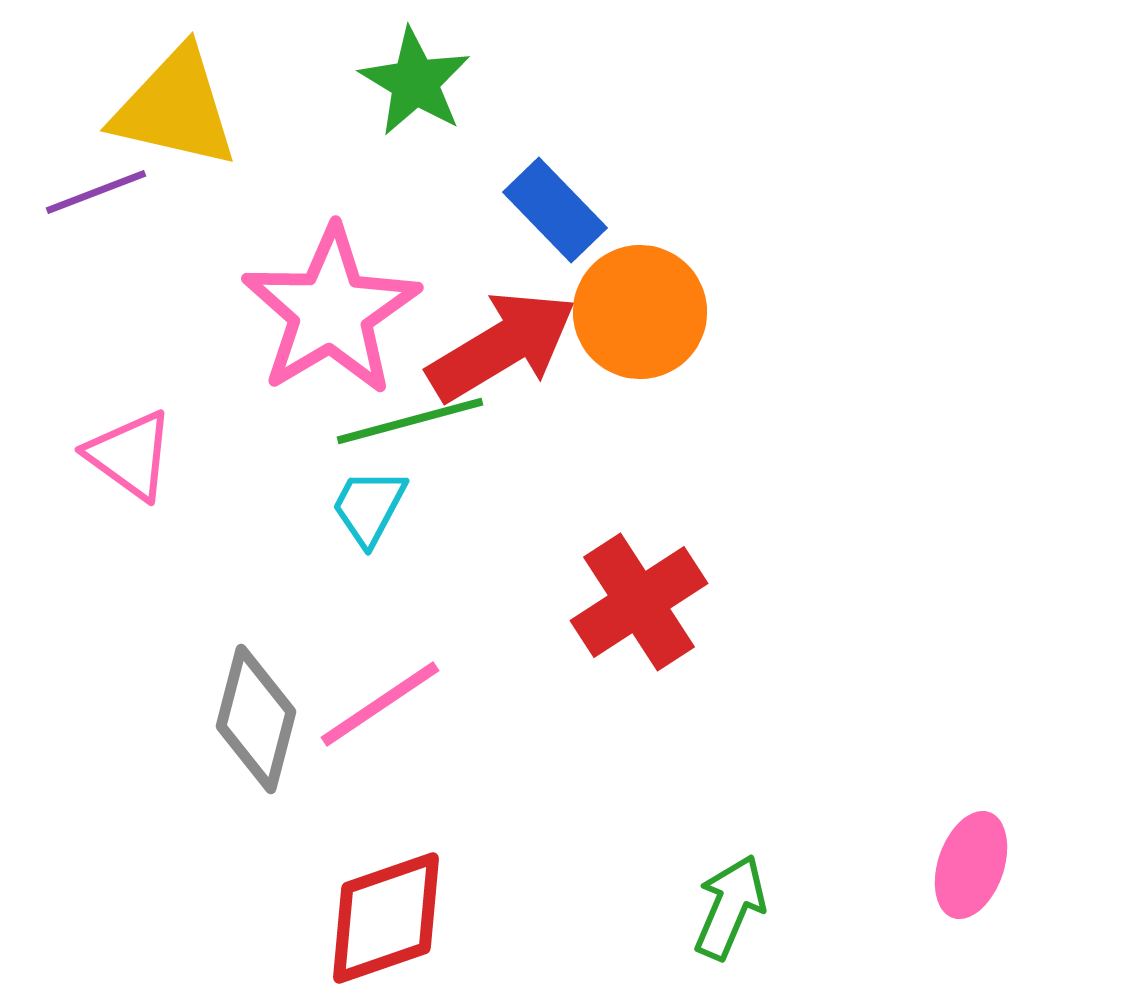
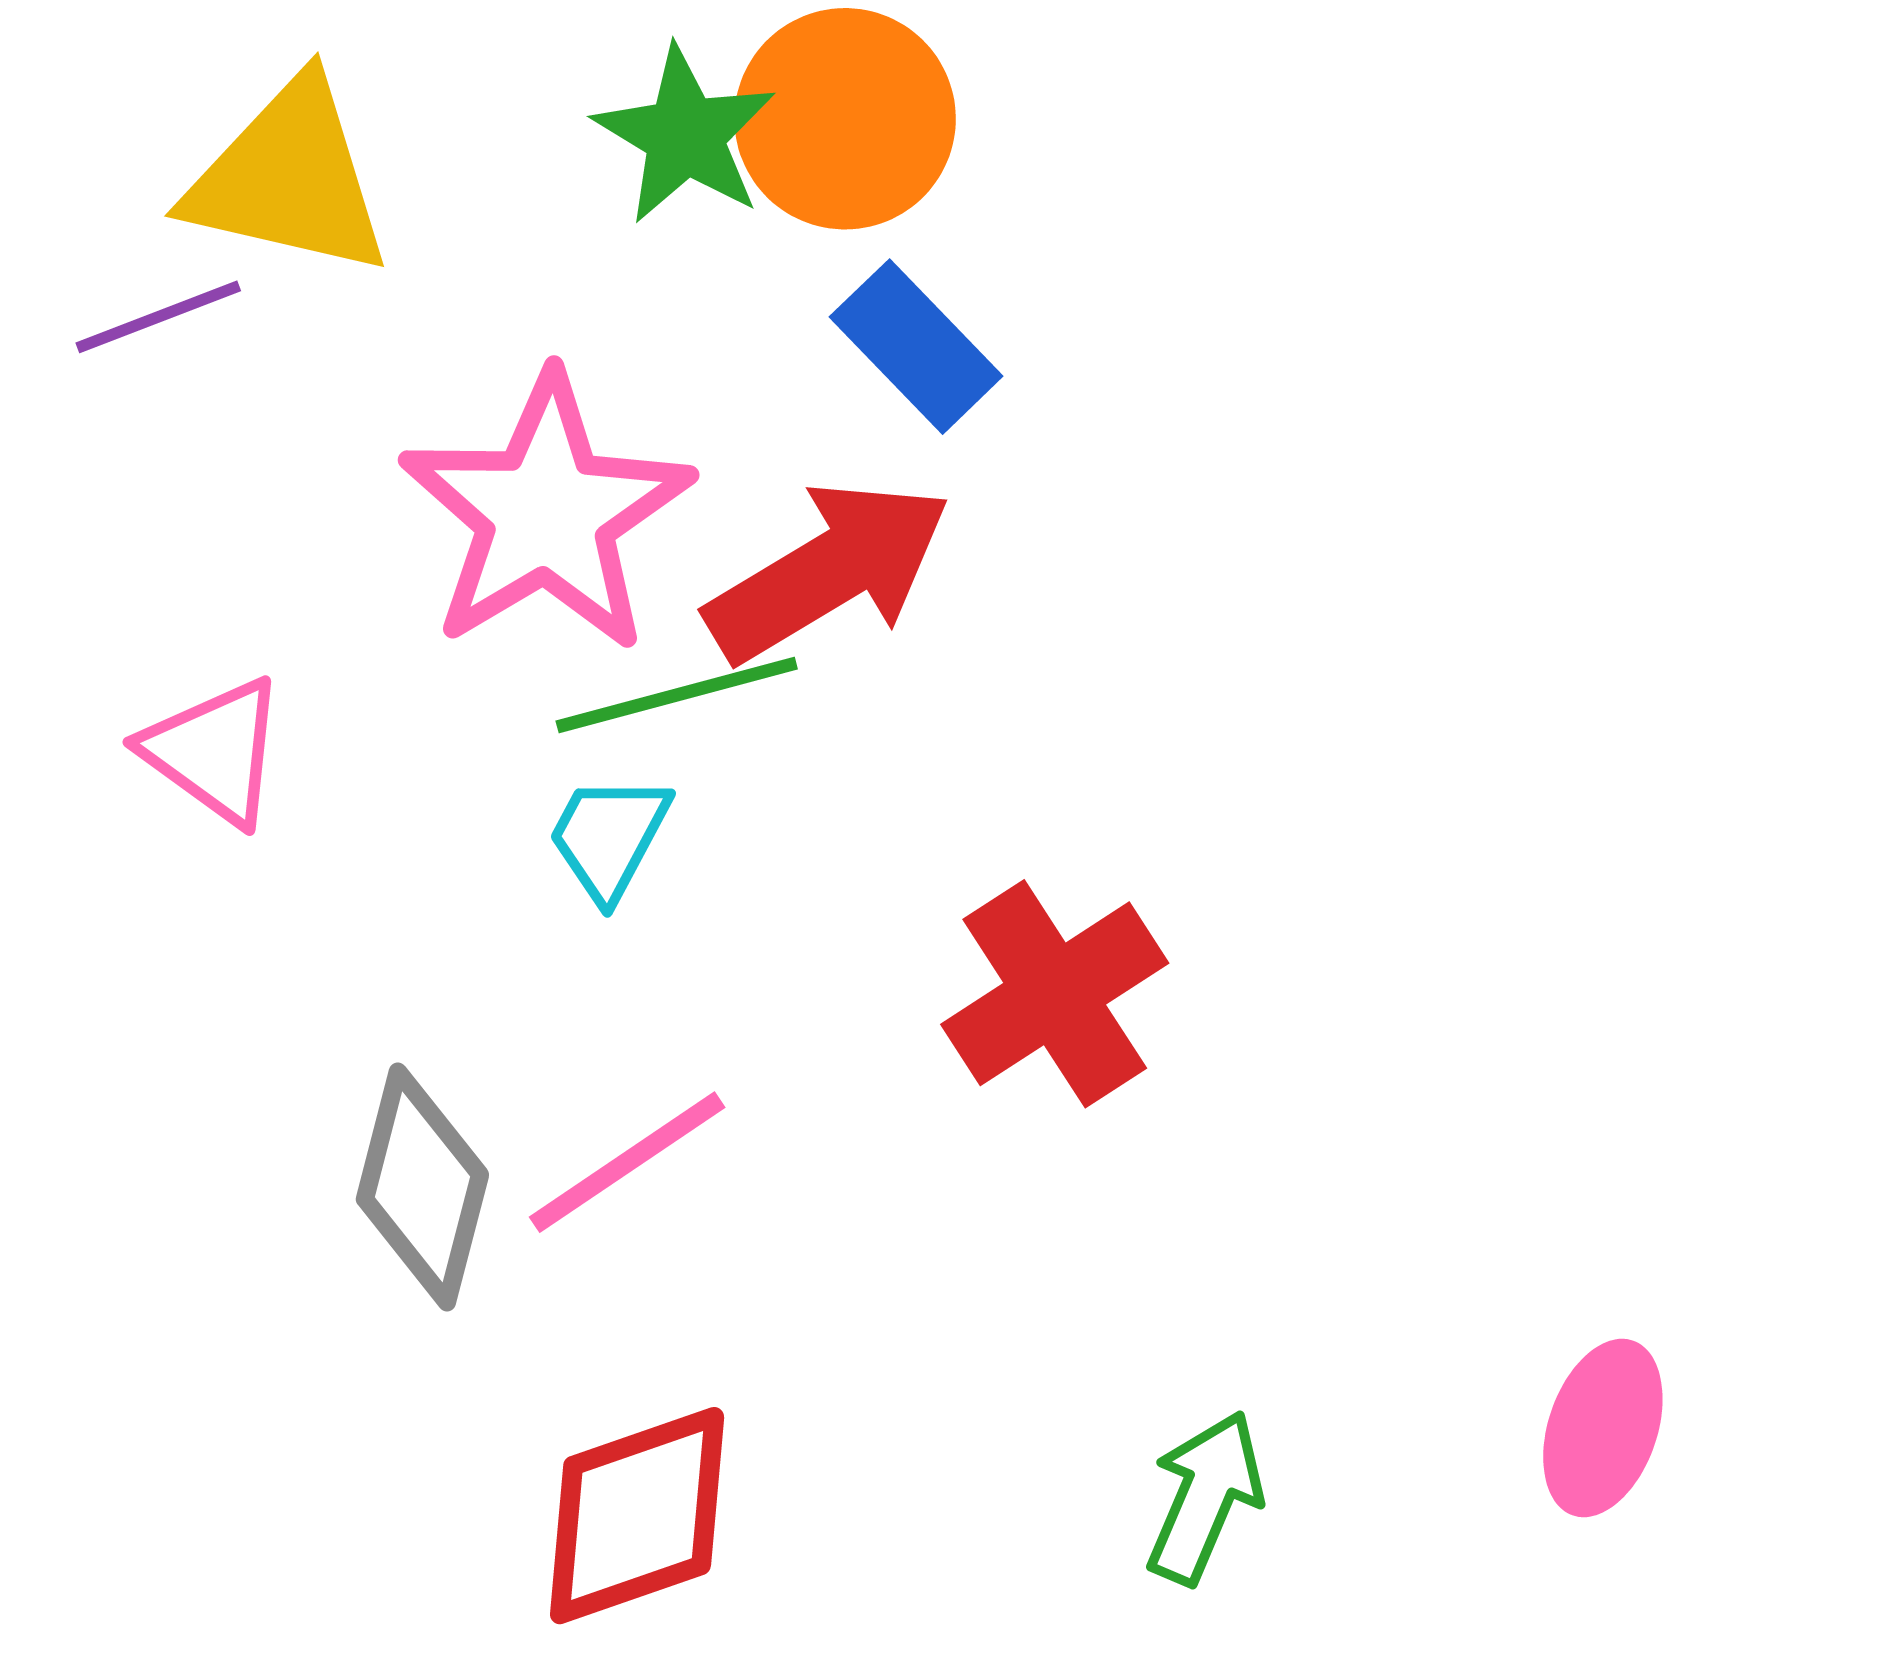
orange circle: (640, 312) -> (845, 119), moved

